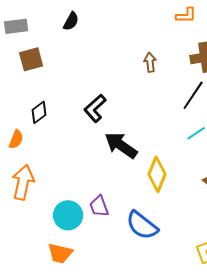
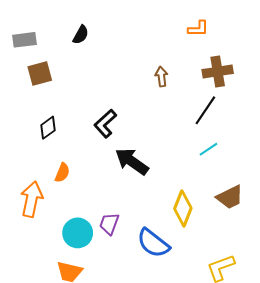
orange semicircle: (16, 139) -> (62, 173), moved
yellow diamond: (157, 174) -> (183, 208), moved
purple trapezoid: (99, 206) -> (109, 224), turned 40

